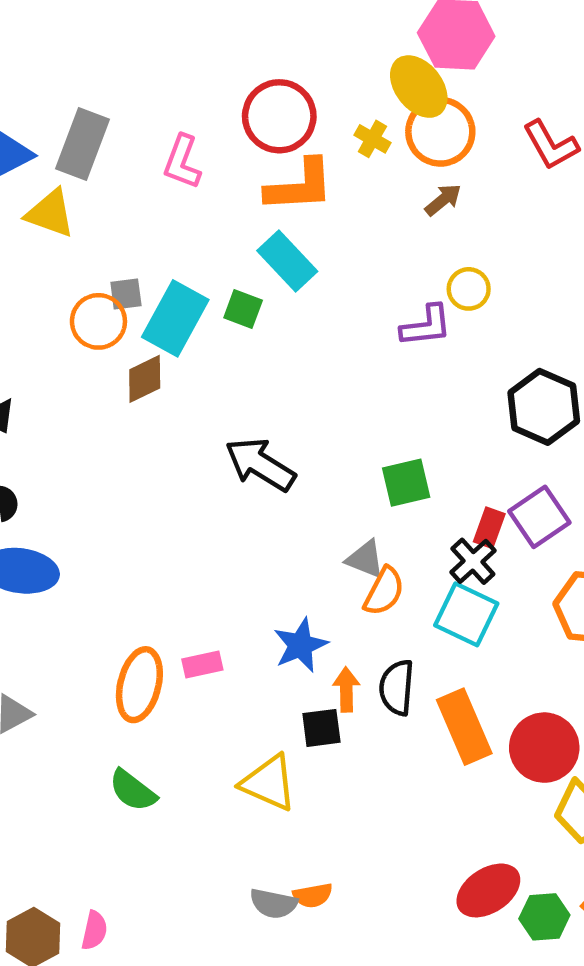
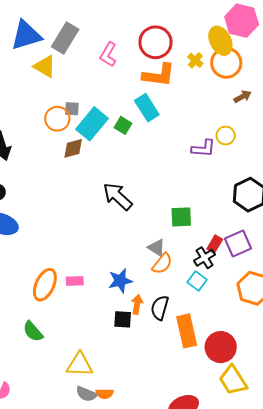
brown arrow: (443, 200) -> (242, 97), moved
cyan square: (466, 614) -> (197, 281), size x0.7
yellow triangle: (269, 783) -> (80, 365), moved, turned -32

